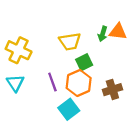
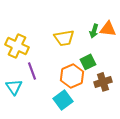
green square: (84, 62) -> (88, 62), moved
purple line: (52, 82) -> (32, 71), moved
cyan triangle: (15, 83) -> (14, 87), moved

